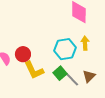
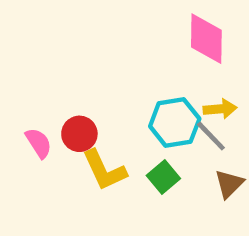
yellow arrow: (85, 43) -> (220, 109), turned 88
gray line: (72, 79) -> (211, 136), moved

